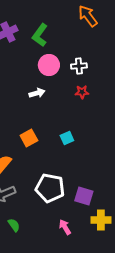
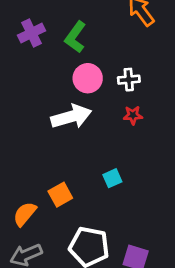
white arrow: (37, 93) -> (71, 117), size x1.8
orange square: (29, 138) -> (60, 195), moved

